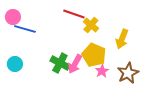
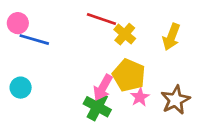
yellow arrow: (122, 39) -> (171, 37), moved
green cross: (60, 63) -> (97, 107), moved

